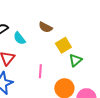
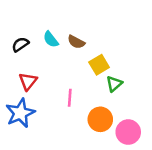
cyan semicircle: (19, 38) -> (51, 39), moved

